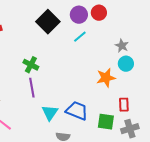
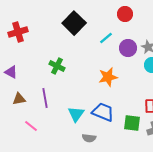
purple circle: (79, 15) -> (128, 48), moved
orange star: (106, 78) -> (108, 77), moved
purple line: (32, 88) -> (45, 98), moved

